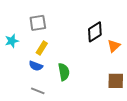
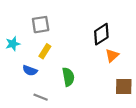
orange triangle: (114, 46) -> (112, 56), moved
blue semicircle: (36, 66) -> (30, 70), moved

